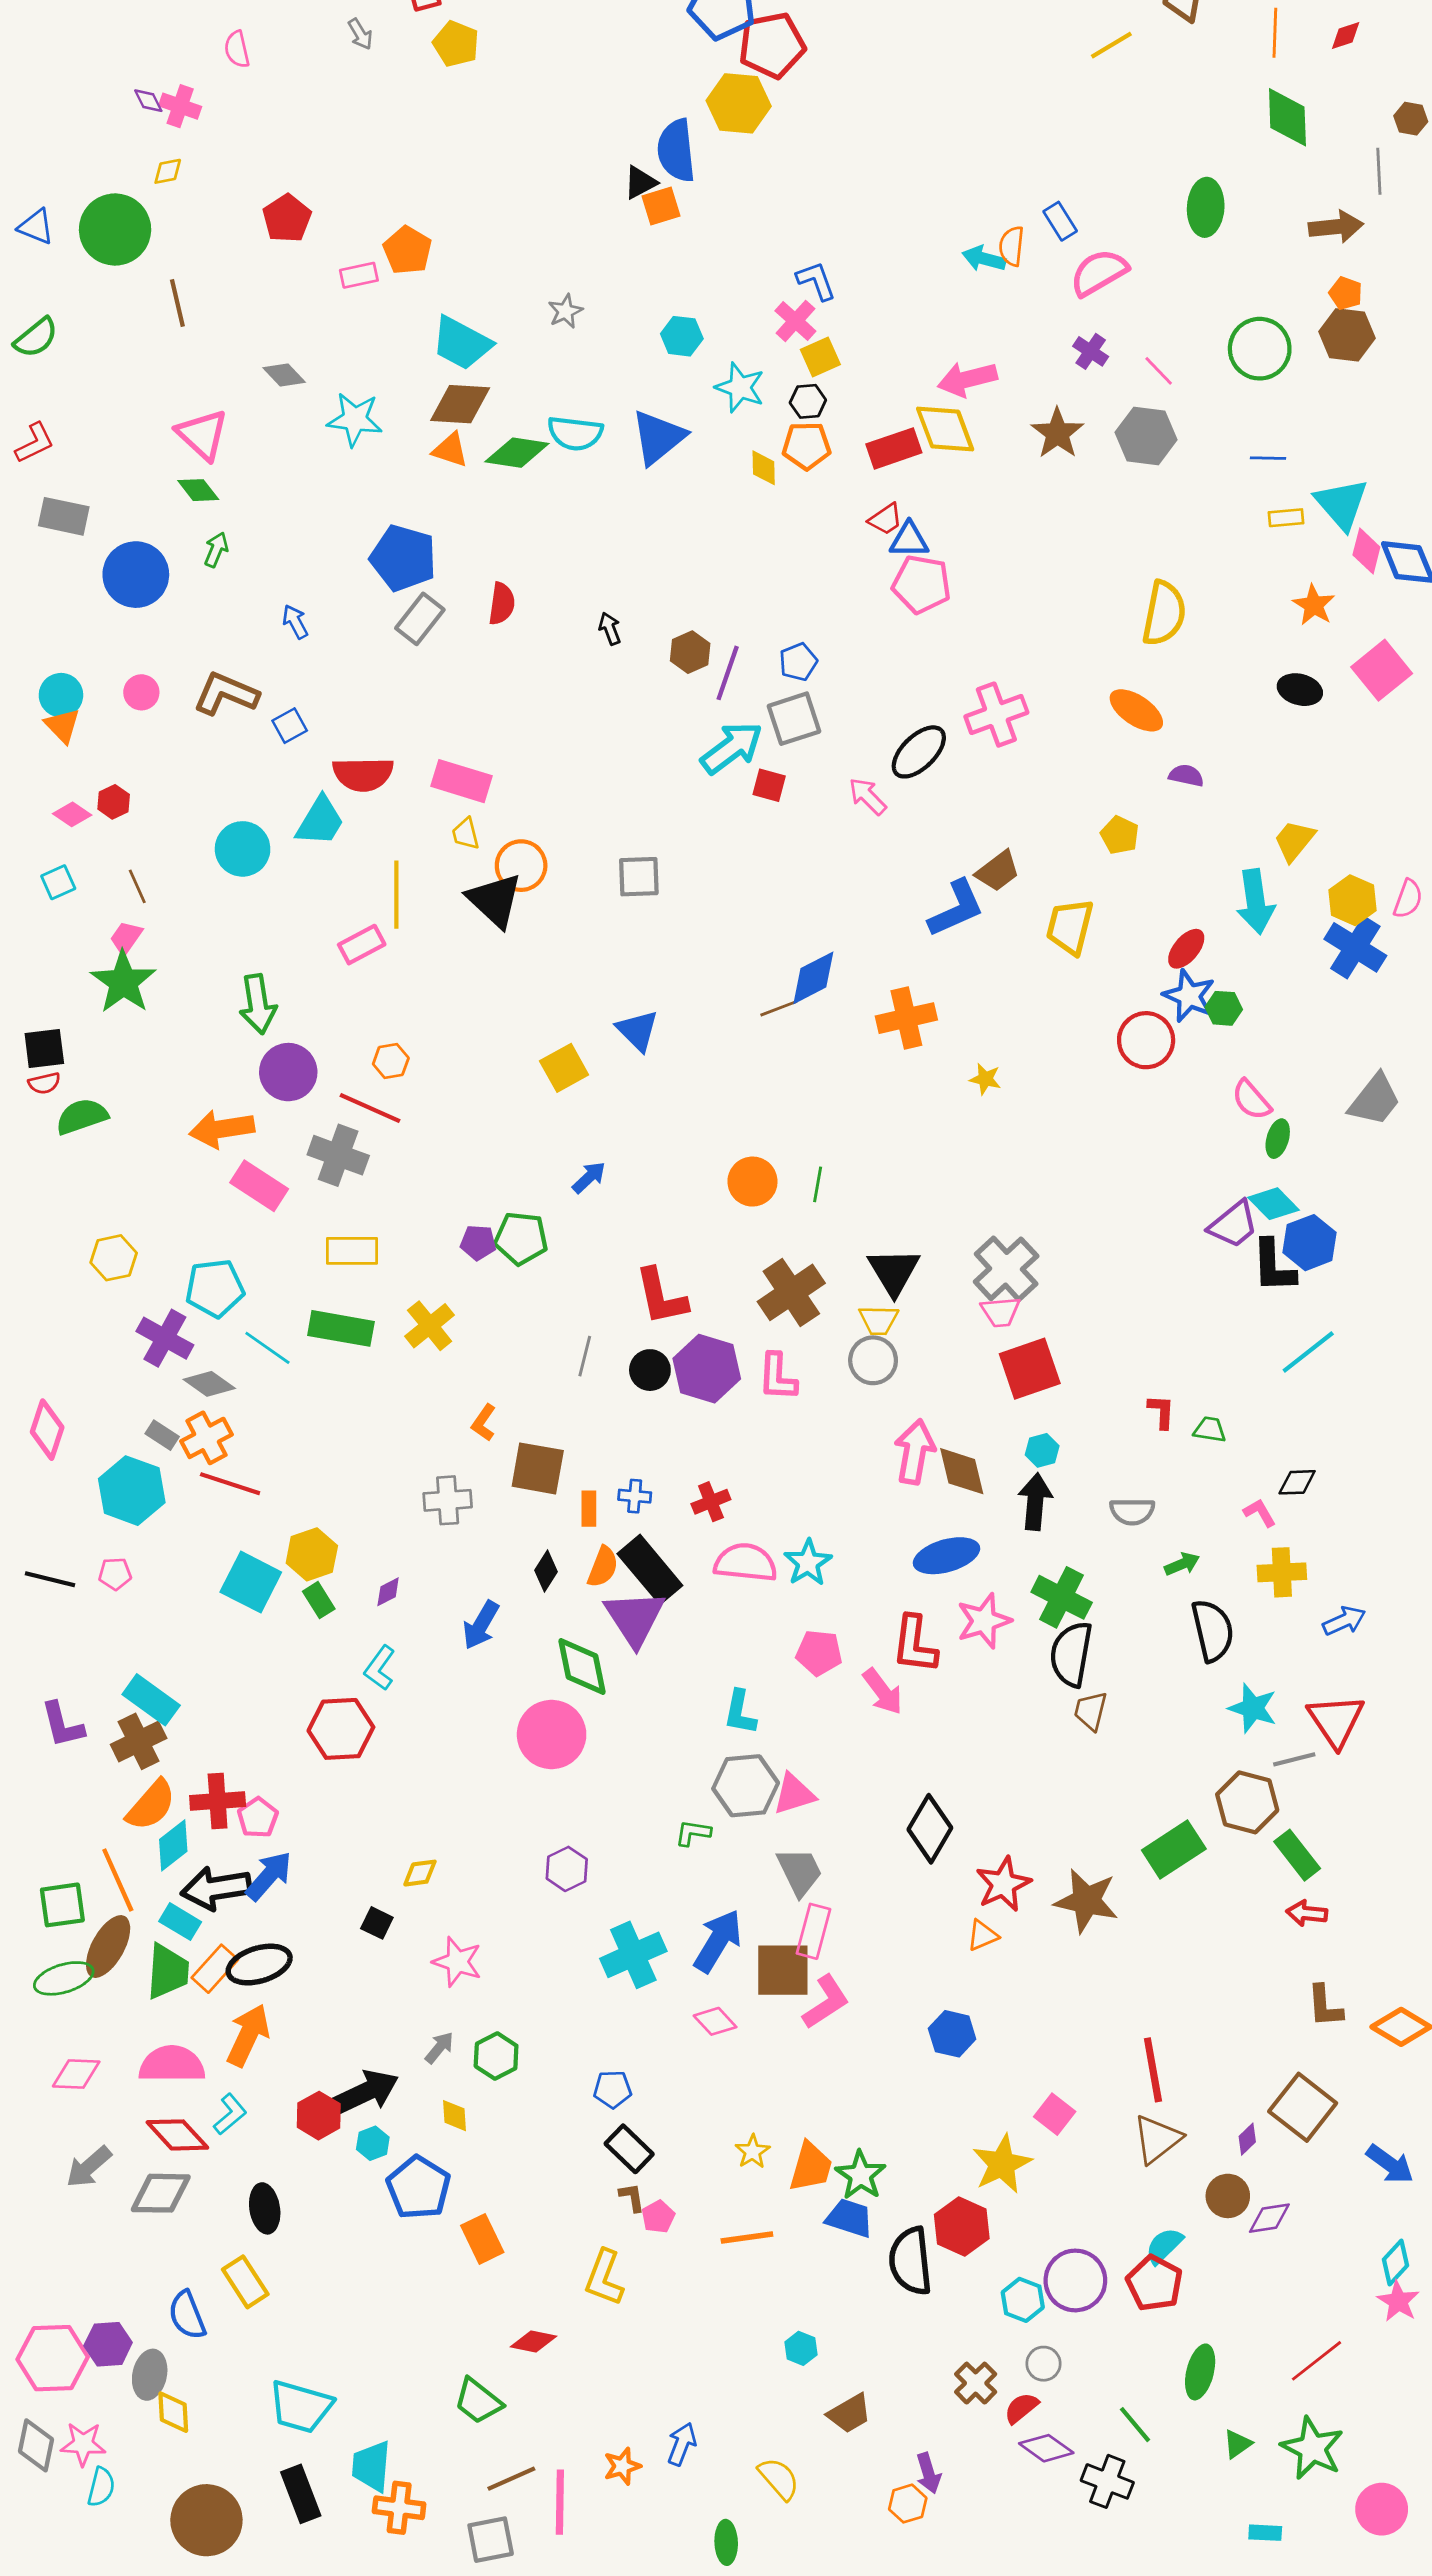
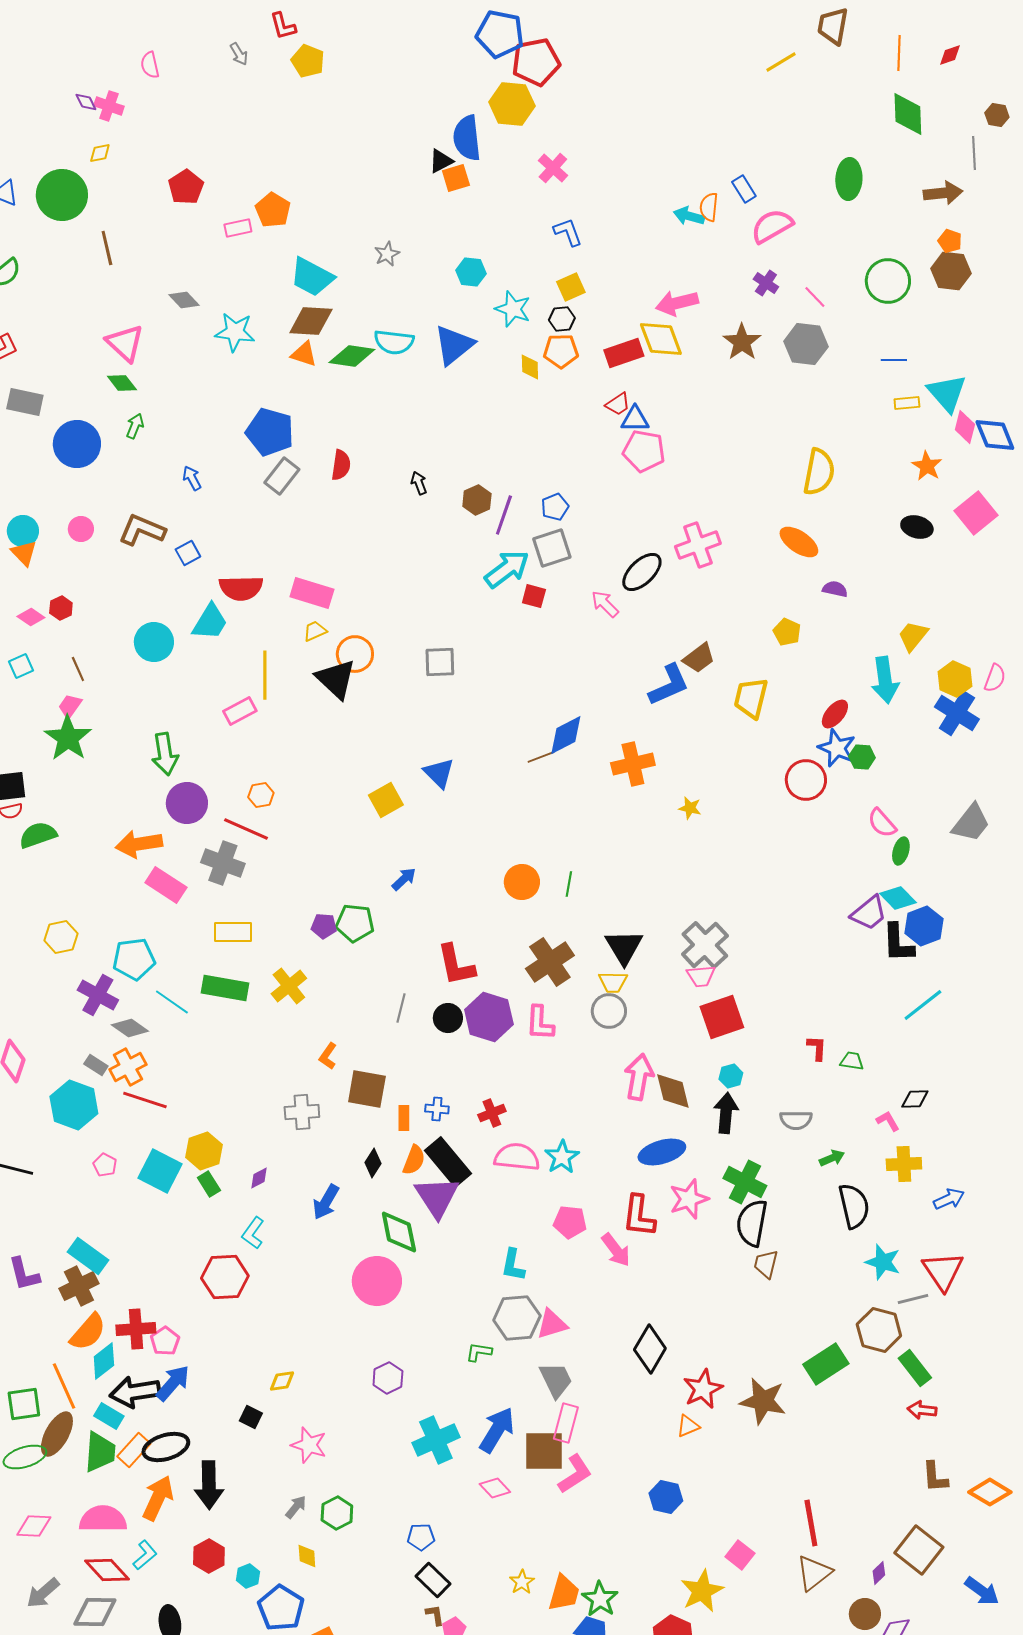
pink cross: (795, 321) -> (553, 168), moved
yellow trapezoid: (466, 834) -> (315, 631), turned 80
pink pentagon: (115, 1574) -> (105, 1165), moved, turned 30
black arrow: (366, 2092) -> (209, 1485), moved, turned 114

